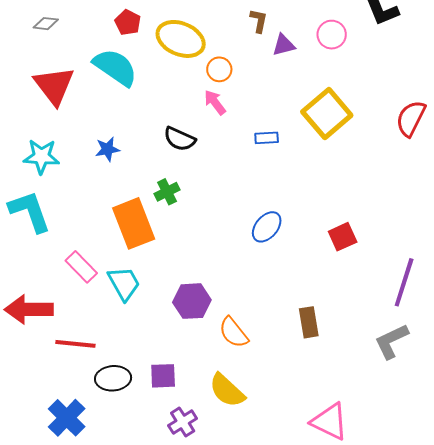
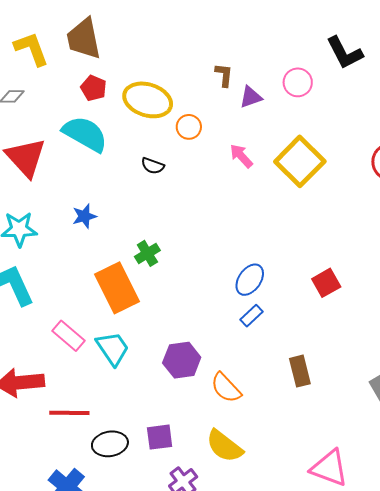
pink arrow: (215, 102) -> (241, 156), moved
blue rectangle: (267, 138) -> (251, 316), moved, turned -35
black semicircle: (180, 139) -> (153, 166), moved, size x0.7

